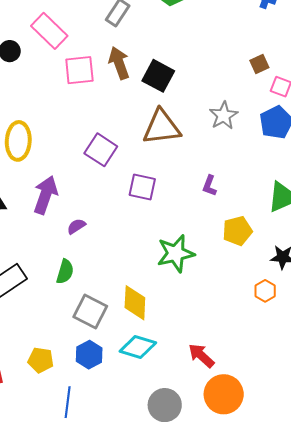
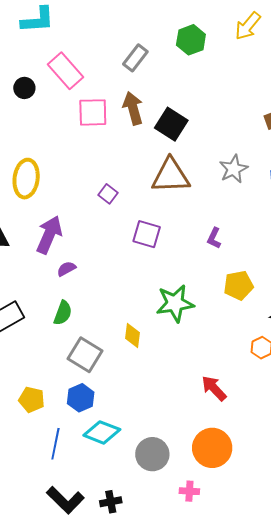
purple square: (101, 150) -> (108, 194), size x0.6
purple semicircle: (76, 226) -> (66, 269), moved
yellow diamond: (135, 303) -> (133, 336), moved, size x0.7
cyan diamond: (138, 347) -> (102, 432), moved
red arrow: (201, 356) -> (214, 388), moved

